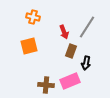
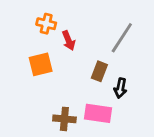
red arrow: (64, 32) -> (69, 40), moved
pink rectangle: (70, 81) -> (98, 113), turned 30

